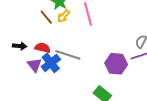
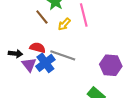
yellow arrow: (64, 16) -> (64, 24), moved
black arrow: (20, 46) -> (15, 54), moved

